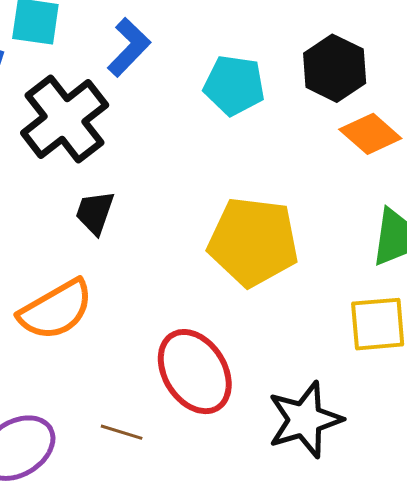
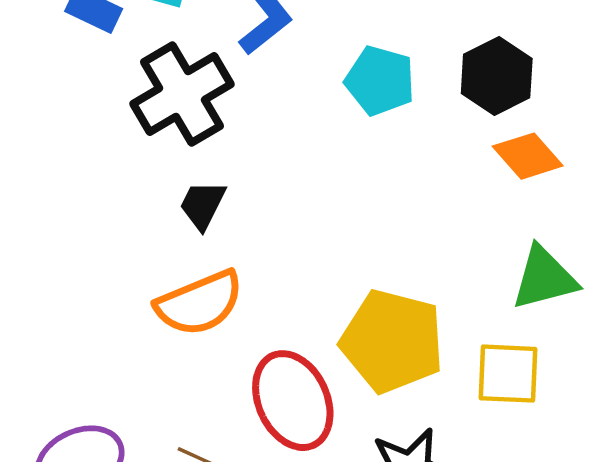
yellow pentagon: (253, 242) -> (392, 341), moved
orange semicircle: (56, 310) -> (199, 303), moved

